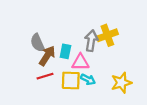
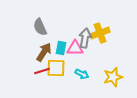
gray semicircle: (37, 43) -> (40, 27), moved
pink triangle: (80, 62) -> (75, 48), moved
yellow square: (71, 80) -> (56, 68), moved

